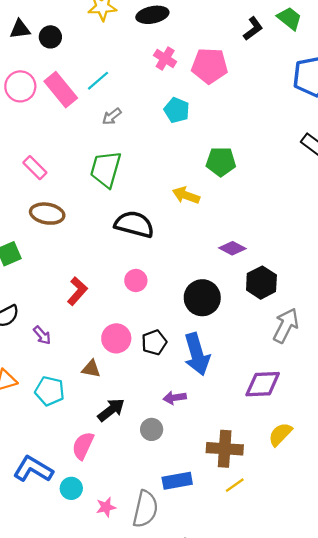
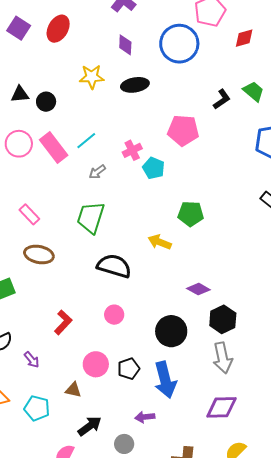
pink cross: (165, 58) -> (132, 150), moved, turned 30
gray arrow: (286, 326) -> (223, 358), moved, turned 140

